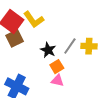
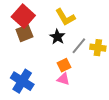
yellow L-shape: (34, 20) -> (65, 17), moved
black star: (48, 50) -> (57, 37), moved

